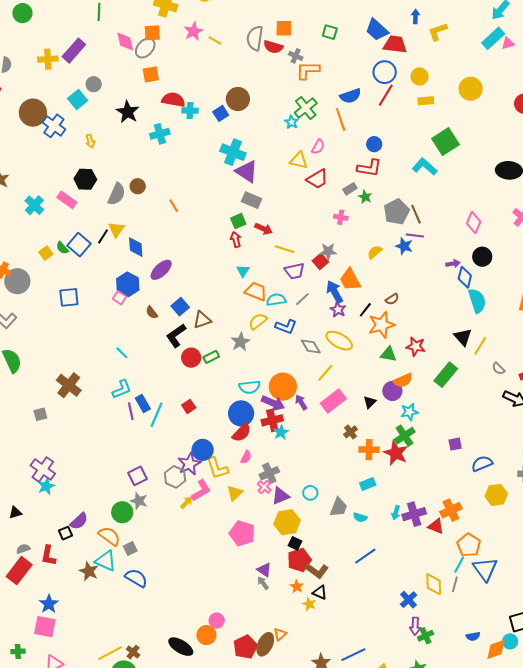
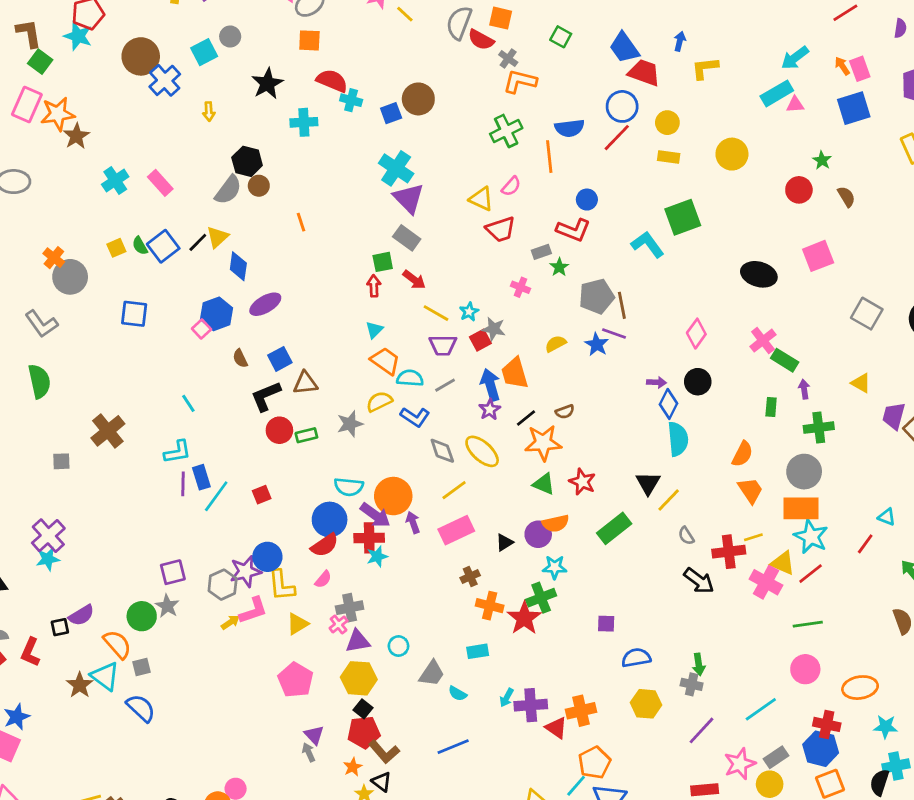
cyan star: (291, 122) -> (469, 312), moved
black hexagon: (85, 179) -> (247, 161), moved

